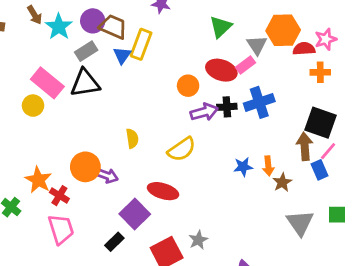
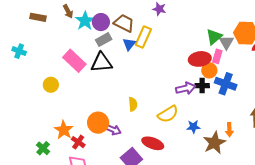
purple circle: (93, 21) -> (101, 22), moved
green triangle: (221, 27) -> (214, 37), moved
pink rectangle: (245, 65) -> (217, 56), turned -40
red ellipse: (221, 70) -> (200, 59), turned -30
orange circle: (188, 86) -> (209, 70), moved
blue cross: (259, 102) -> (226, 84), turned 35
yellow circle: (33, 106) -> (51, 85), moved
blue star: (243, 167) -> (193, 127), moved
brown star: (282, 182) -> (214, 143), moved, size x1.6

